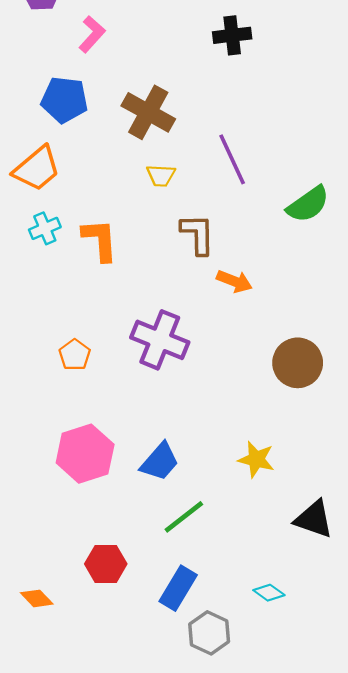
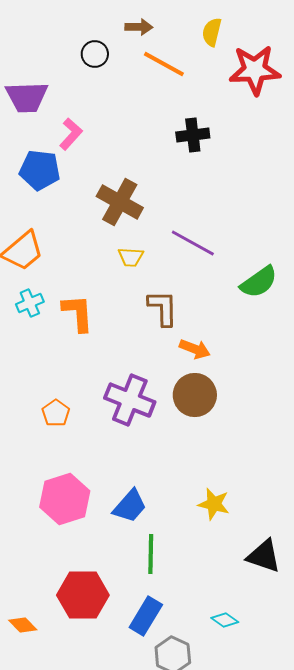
blue pentagon: (64, 100) -> (40, 170), moved
purple line: (232, 159) -> (193, 243), turned -36
brown circle: (298, 363) -> (195, 395), moved
green line: (184, 517) -> (151, 554), turned -51
red hexagon: (106, 564) -> (83, 595), size x1.4

